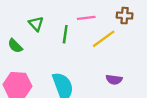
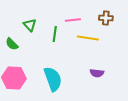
yellow line: (104, 39) -> (88, 38), turned 45

